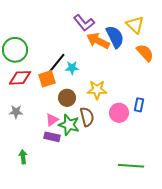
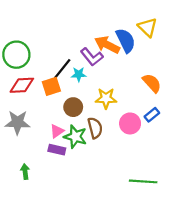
purple L-shape: (84, 23) -> (92, 57), moved
orange semicircle: (145, 53) -> (152, 83), moved
blue rectangle: (139, 105) -> (152, 115), turned 40
gray star: (16, 112) -> (17, 122), size x1.6

